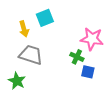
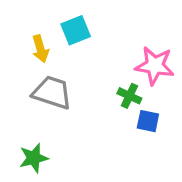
green star: (17, 81) -> (34, 158), moved, turned 30

